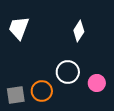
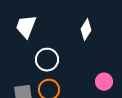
white circle: (68, 72) -> (47, 60), moved

